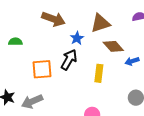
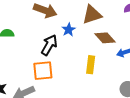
black arrow: (69, 60) -> (49, 45), moved
orange square: (42, 69) -> (43, 71), moved

